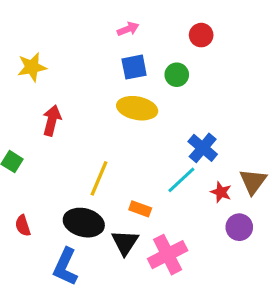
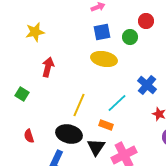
red circle: (201, 35) -> (146, 21), moved
cyan line: (181, 180) -> (117, 103), moved

